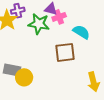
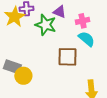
pink cross: (59, 17) -> (83, 21), moved

